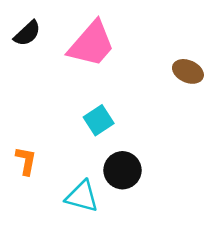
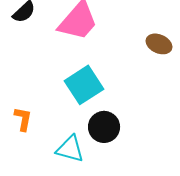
cyan square: (99, 120) -> (84, 85), size x1.5

